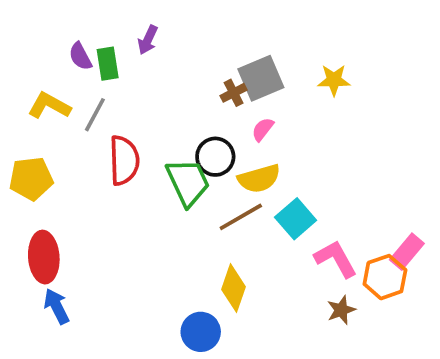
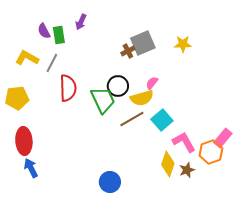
pink semicircle: (263, 129) -> (152, 83), moved
yellow diamond: (234, 288) -> (168, 164), moved

